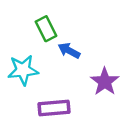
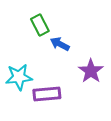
cyan star: (23, 70) -> (19, 77), moved

